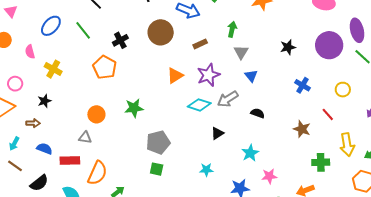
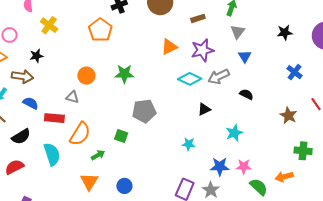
brown arrow: (33, 123) -> (22, 76), size x1.5
green square: (157, 169) -> (121, 136), moved
pink star: (269, 176) -> (244, 167), moved

